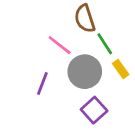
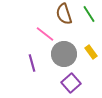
green line: (105, 44) -> (89, 14), moved
purple line: (42, 84) -> (32, 63), turned -36

